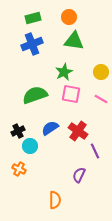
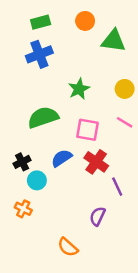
green triangle: (74, 41) -> (113, 41), moved
pink square: (71, 94) -> (88, 130), moved
orange semicircle: (55, 200) -> (68, 247), turned 132

